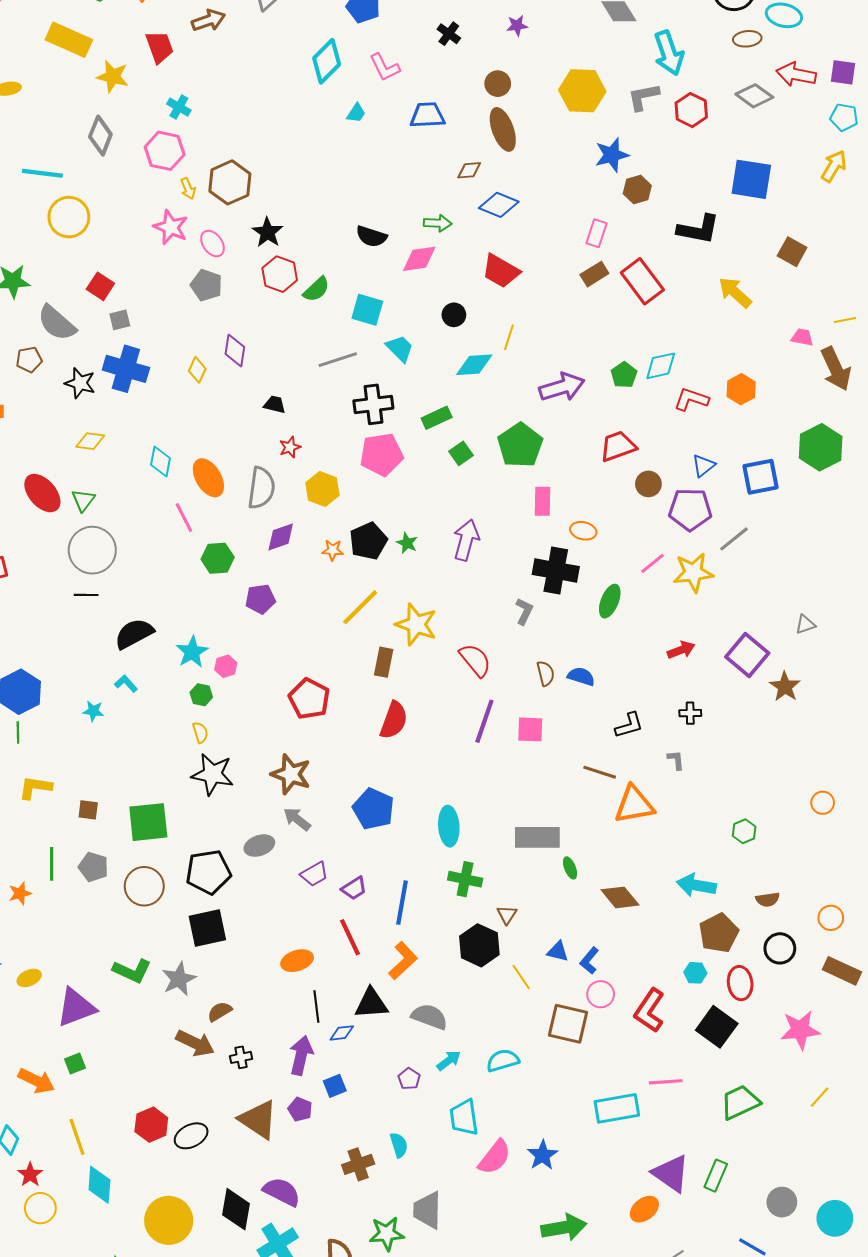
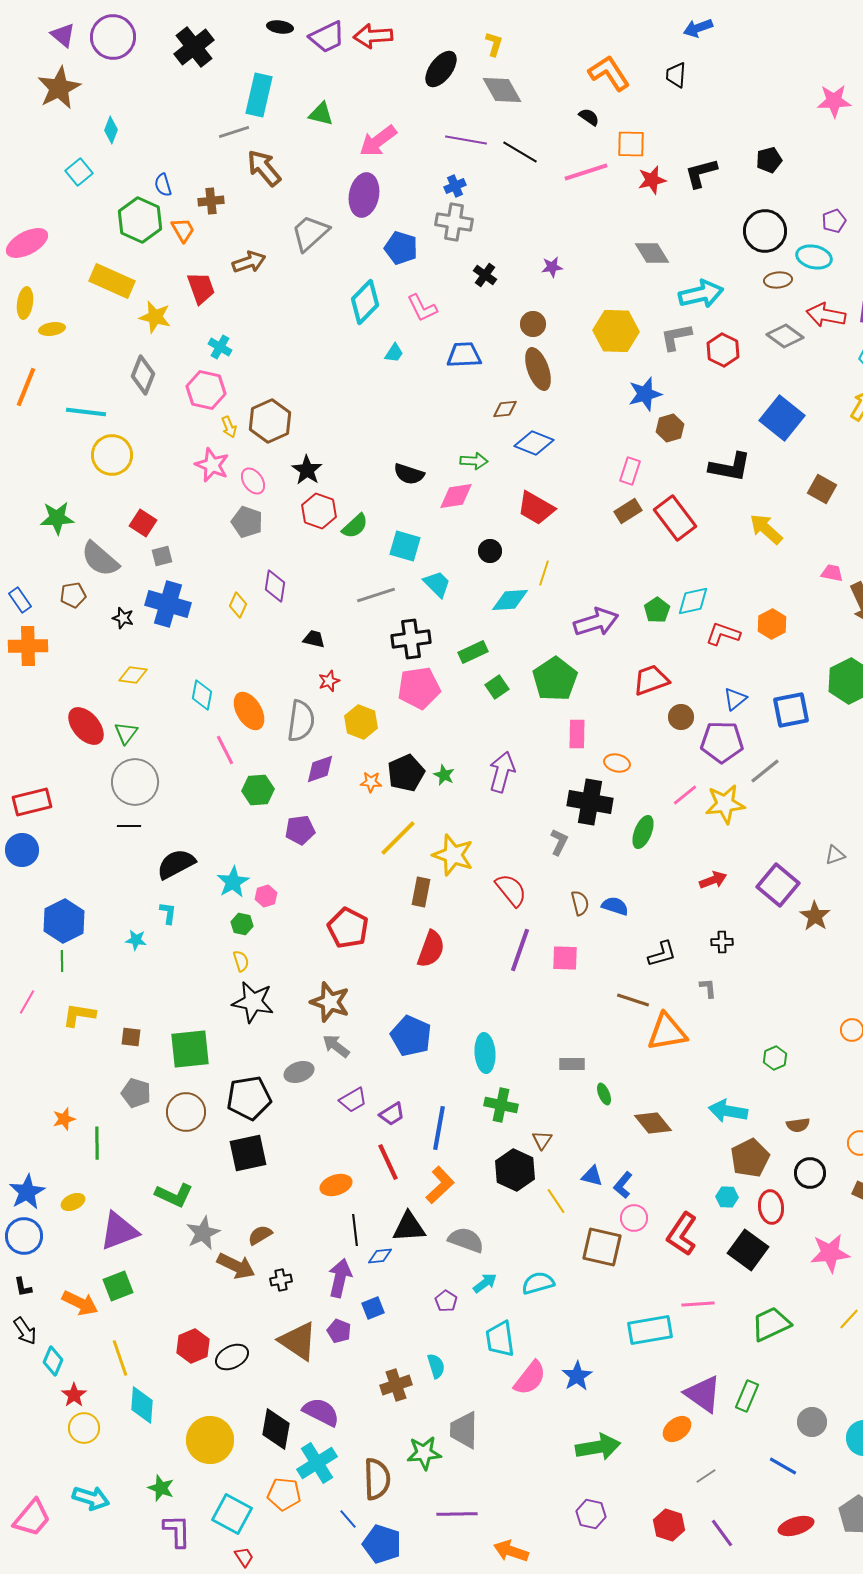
cyan arrow: (669, 53) -> (701, 294), turned -84
blue square: (751, 179) -> (782, 418), turned 30
black star: (80, 383) -> (123, 618), size x0.7
cyan L-shape: (126, 684) -> (168, 913), turned 50
gray rectangle: (537, 837) -> (572, 1064), size x0.6
green line: (52, 864) -> (97, 1143), moved
gray star: (179, 979) -> (203, 1233), moved
green square: (75, 1064) -> (118, 1286), size x1.4

